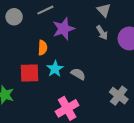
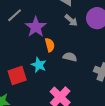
orange semicircle: (43, 48) -> (50, 45), moved
gray semicircle: (78, 74) -> (70, 57), moved

